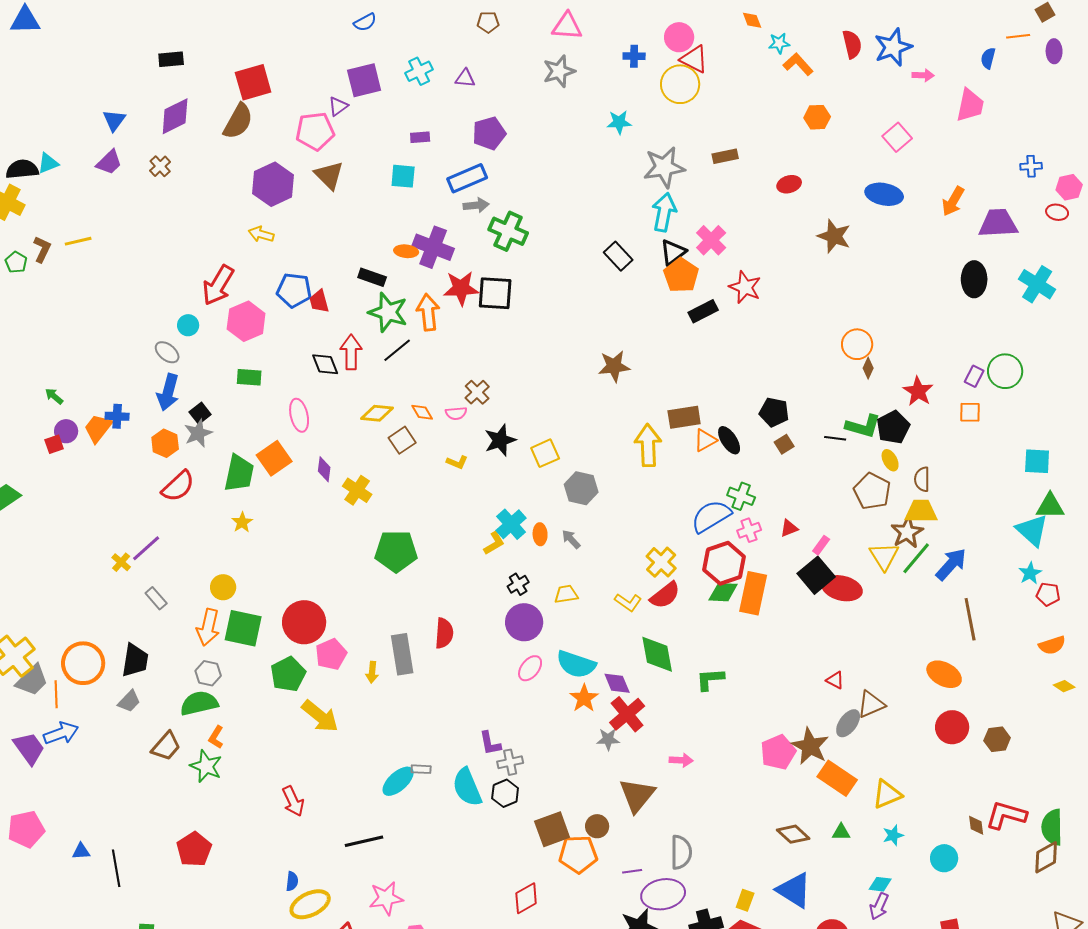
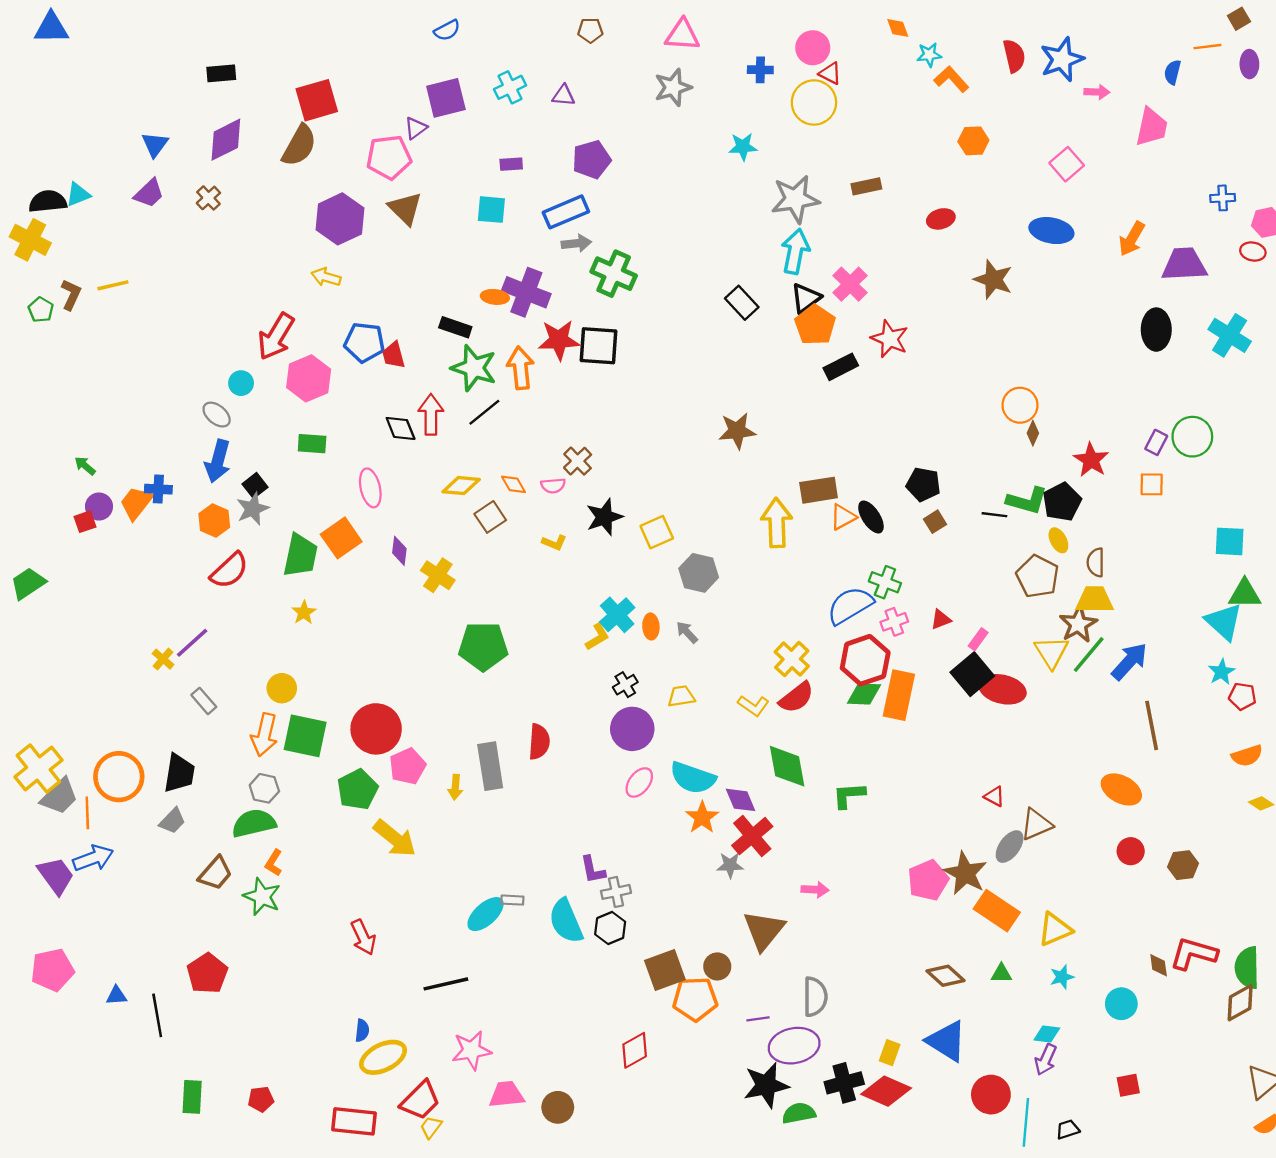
red triangle: (694, 59) -> (830, 73), size x0.7
red circle: (952, 727) -> (1131, 851), size x0.7
red pentagon: (194, 849) -> (207, 973), moved

